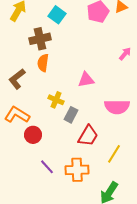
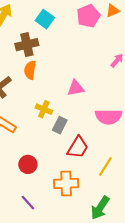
red circle: (33, 135) -> (28, 164), moved
purple line: (47, 167) -> (28, 203), moved

